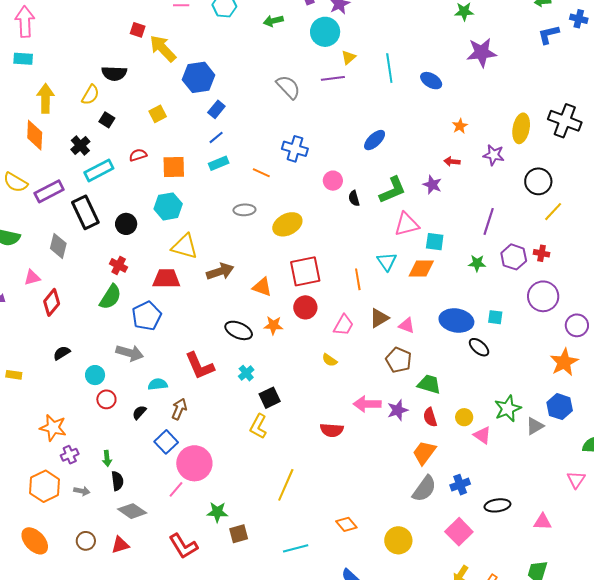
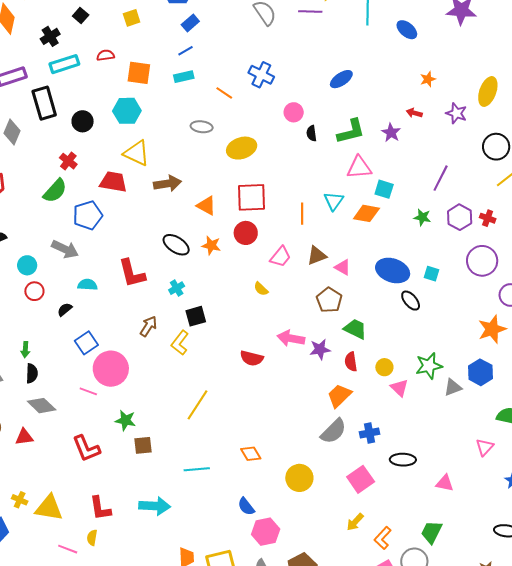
brown arrow: (179, 409) -> (148, 326), moved
pink line: (176, 489) -> (88, 391), turned 60

